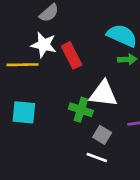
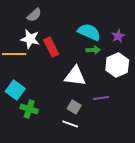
green cross: (81, 110) -> (29, 109), moved
cyan square: (24, 112) -> (15, 90), turned 30

